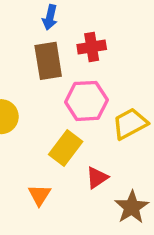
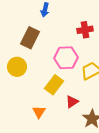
red cross: (92, 47) -> (85, 30), moved
brown rectangle: (48, 61) -> (30, 38), moved, turned 35

